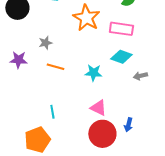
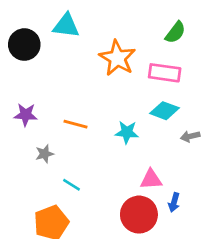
gray star: (45, 43) -> (45, 154), moved
pink triangle: (98, 108) -> (151, 179), moved, turned -30
cyan line: (52, 112) -> (72, 185), turned -48

